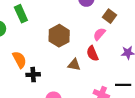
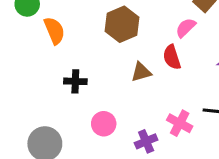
orange semicircle: (19, 60) -> (54, 31), moved
brown triangle: (74, 65) -> (141, 72), turned -32

